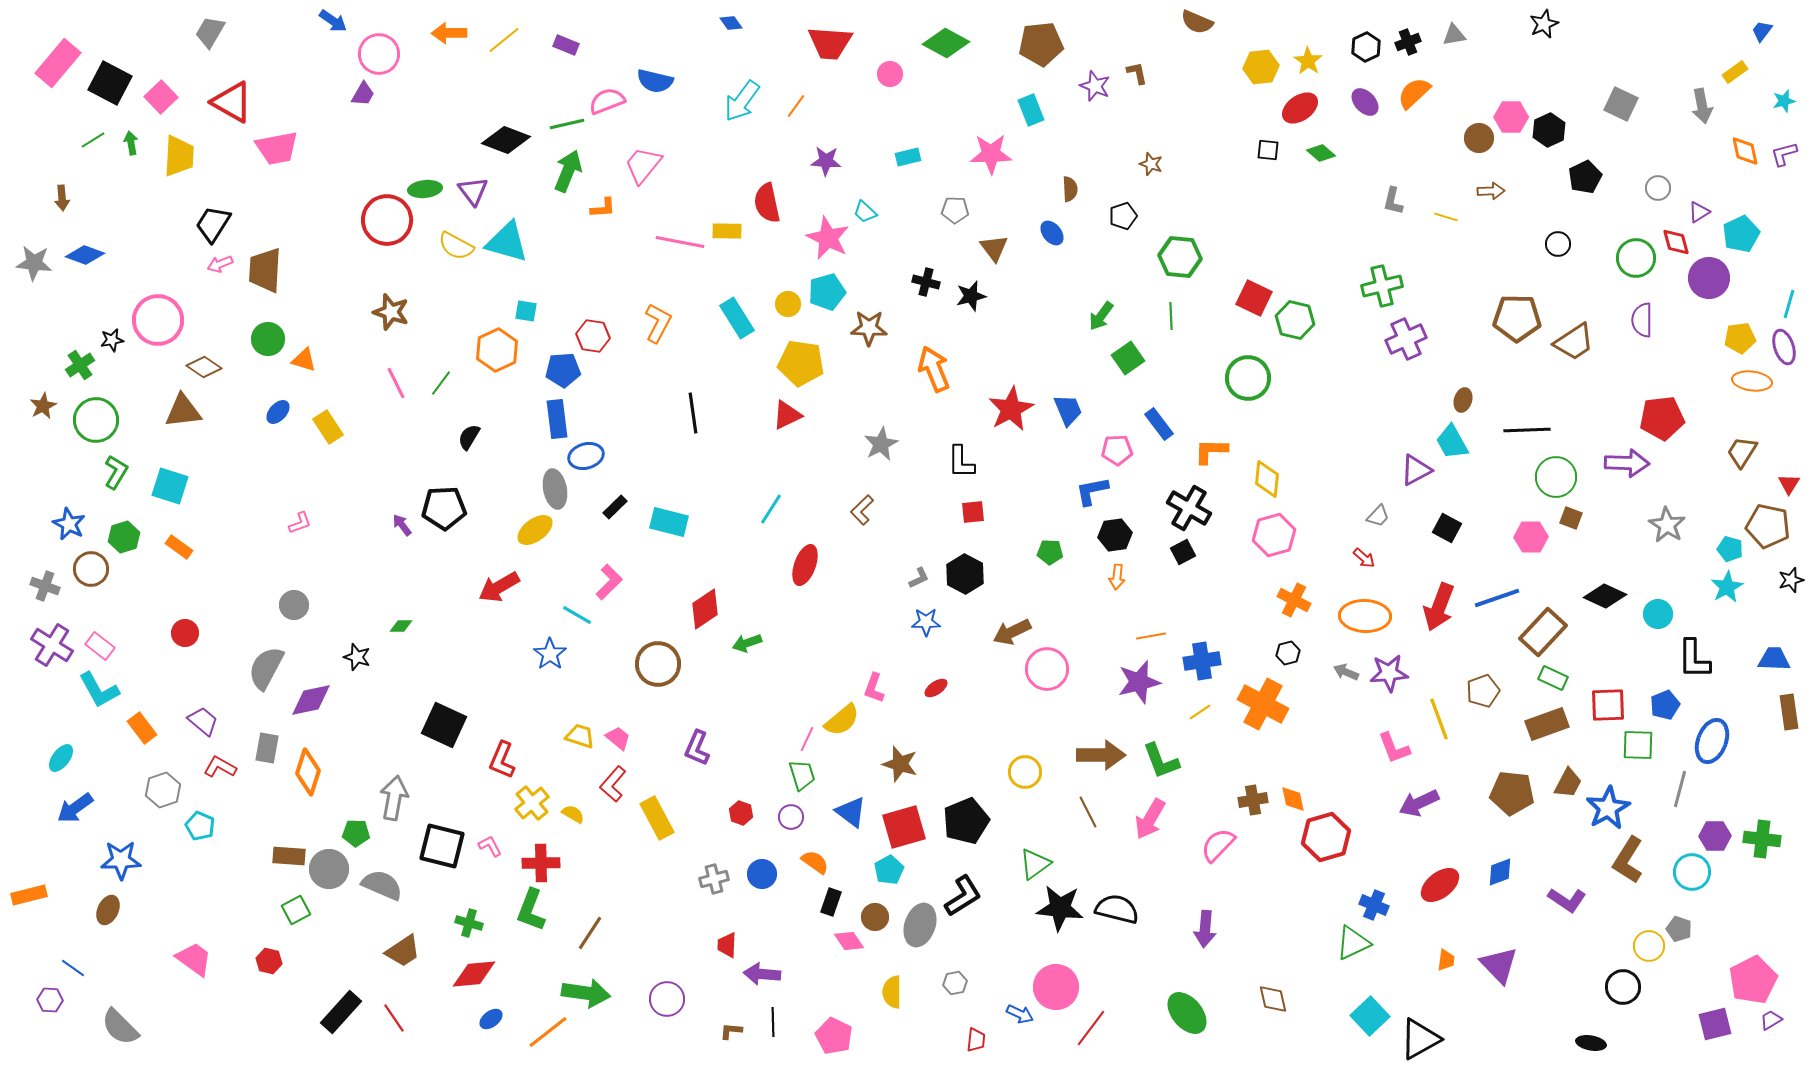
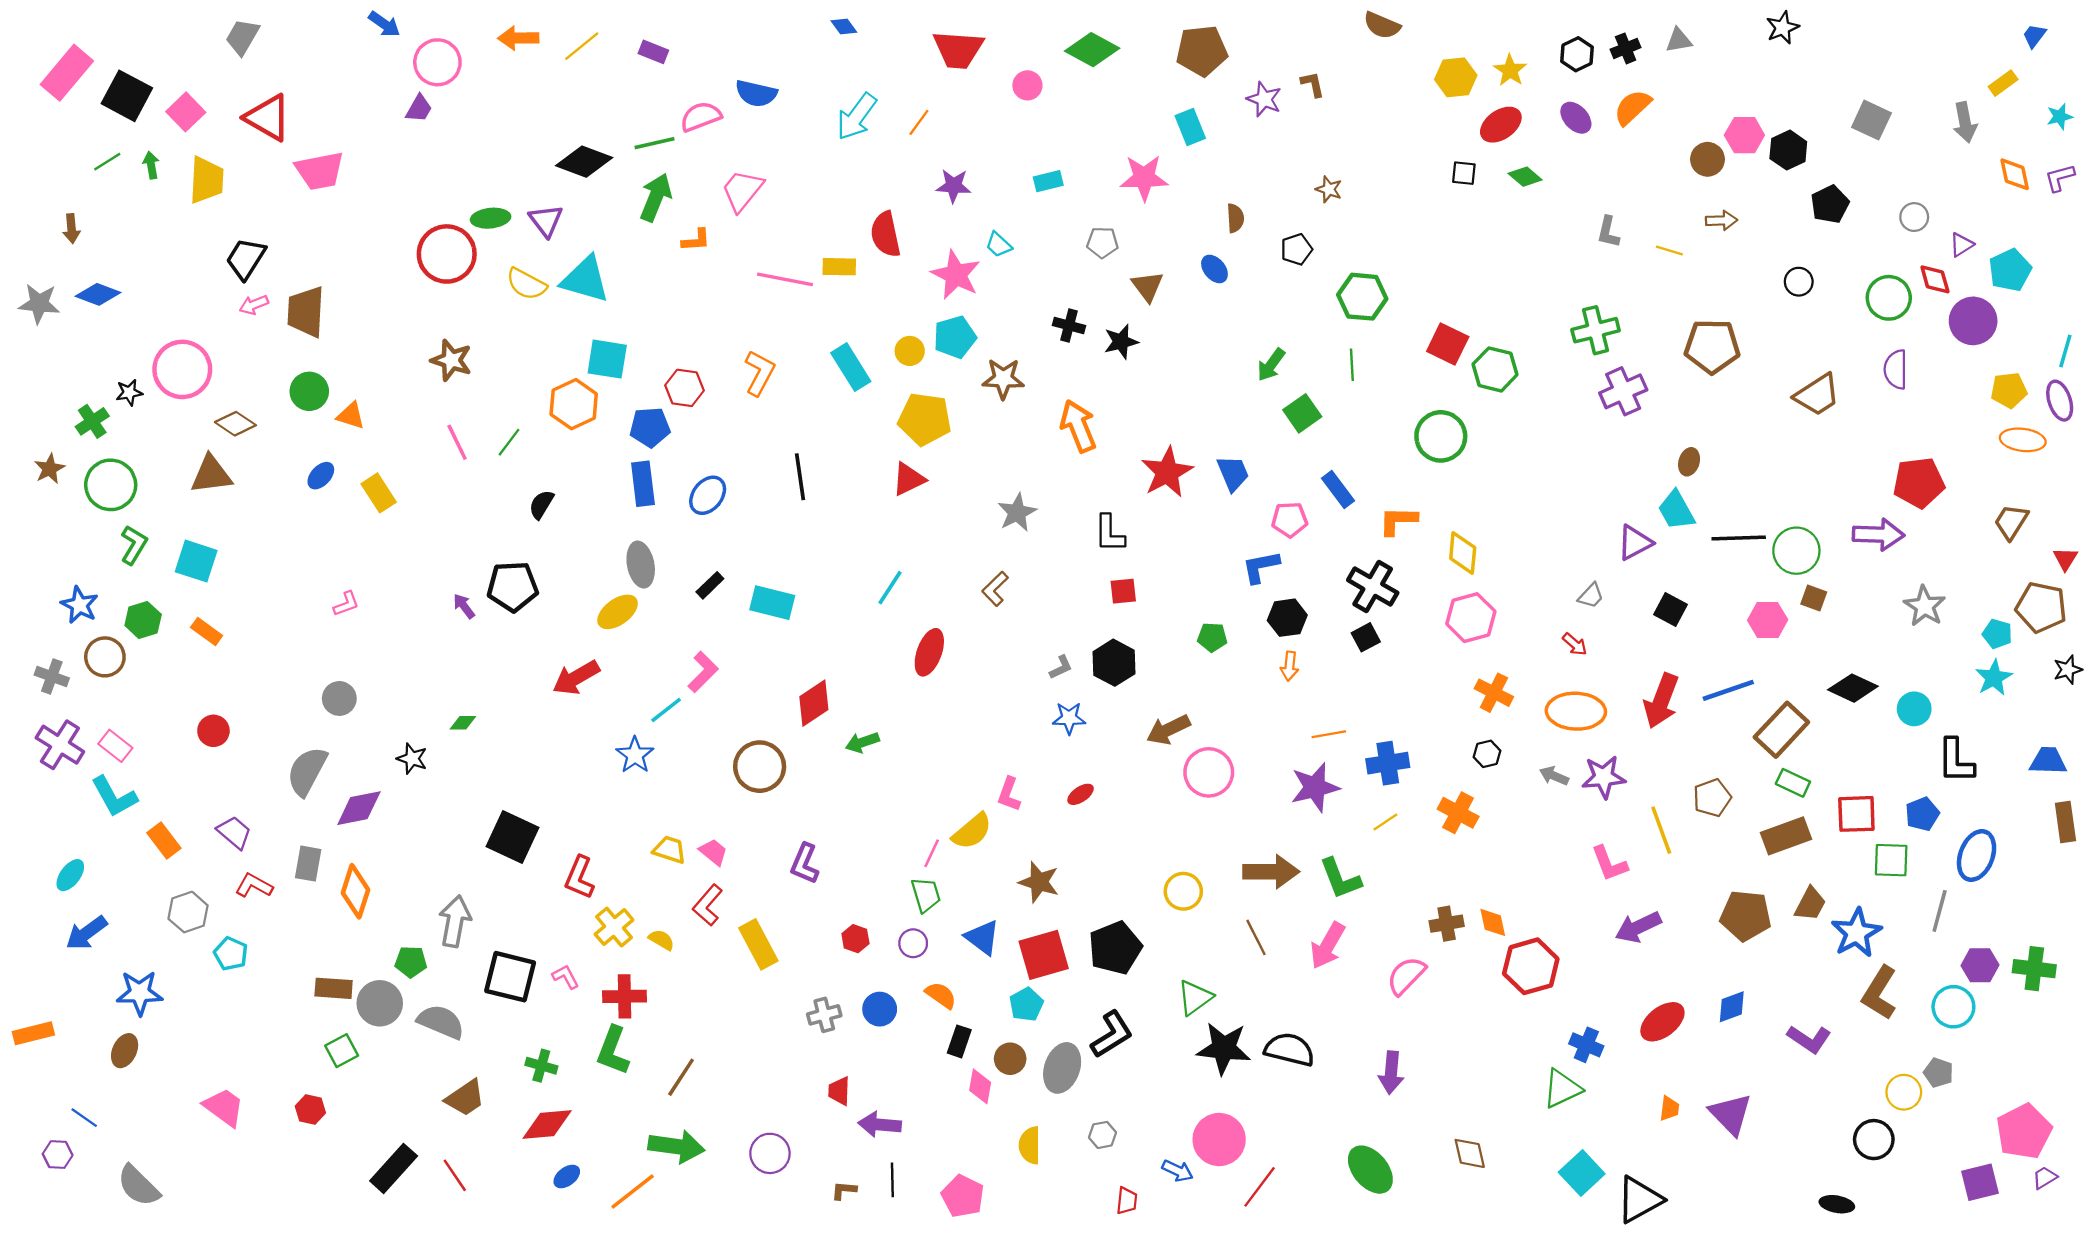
cyan square: (526, 311) -> (607, 359), size x1.6
brown pentagon: (1517, 318) -> (1712, 346), moved
black line: (1527, 430) -> (1739, 538), moved
blue ellipse: (586, 456) -> (708, 495), moved, turned -36
cyan line: (577, 615) -> (666, 710), turned -68
orange cross: (1263, 704) -> (1458, 813), size x0.7
pink diamond: (849, 941) -> (980, 1086), turned 44

